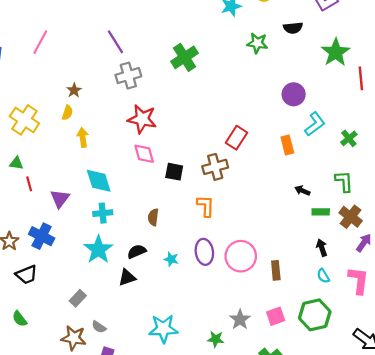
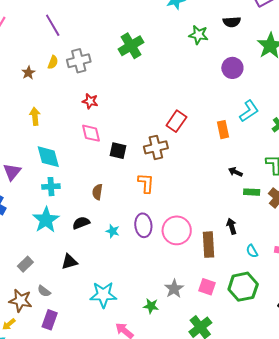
purple line: (115, 42) -> (53, 25), moved
purple circle: (294, 94) -> (232, 68), moved
yellow semicircle: (67, 113) -> (53, 62), moved
red star: (142, 119) -> (90, 101), size x0.6
black arrow: (322, 248) -> (232, 226), moved
brown rectangle: (276, 270) -> (209, 245), size x1.4
black triangle: (127, 277) -> (69, 262), moved
pink square: (276, 316) -> (207, 287), turned 36

